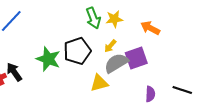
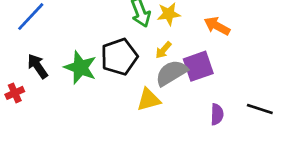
black arrow: (14, 72) -> (38, 66), moved

